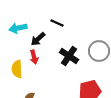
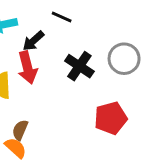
red arrow: (34, 57) -> (27, 68), size x1.5

